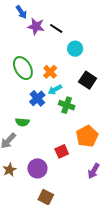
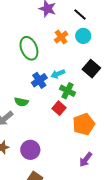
black line: (56, 28) -> (80, 15), moved
orange cross: (50, 72) -> (61, 37), moved
red square: (62, 151) -> (59, 108), moved, turned -32

